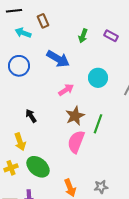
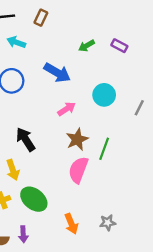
brown rectangle: (43, 21) -> (41, 18), moved, turned 48
green arrow: (83, 36) -> (87, 46), turned 40
black arrow: (31, 116) -> (26, 139), size x1.5

